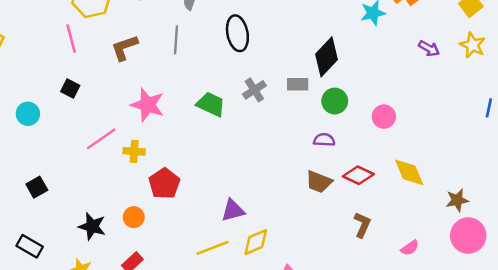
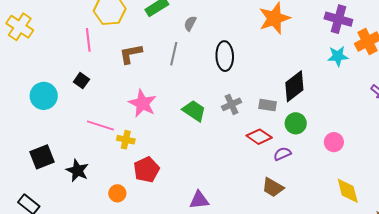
cyan circle: (28, 114) -> (44, 96), size x1.4
pink line: (101, 139) -> (100, 125), turned 44
purple semicircle: (324, 140) -> (282, 154), turned -36
red diamond: (358, 175) -> (259, 137), moved
black square: (37, 187) -> (42, 157), size x1.4
black star: (92, 226) -> (77, 170), moved

